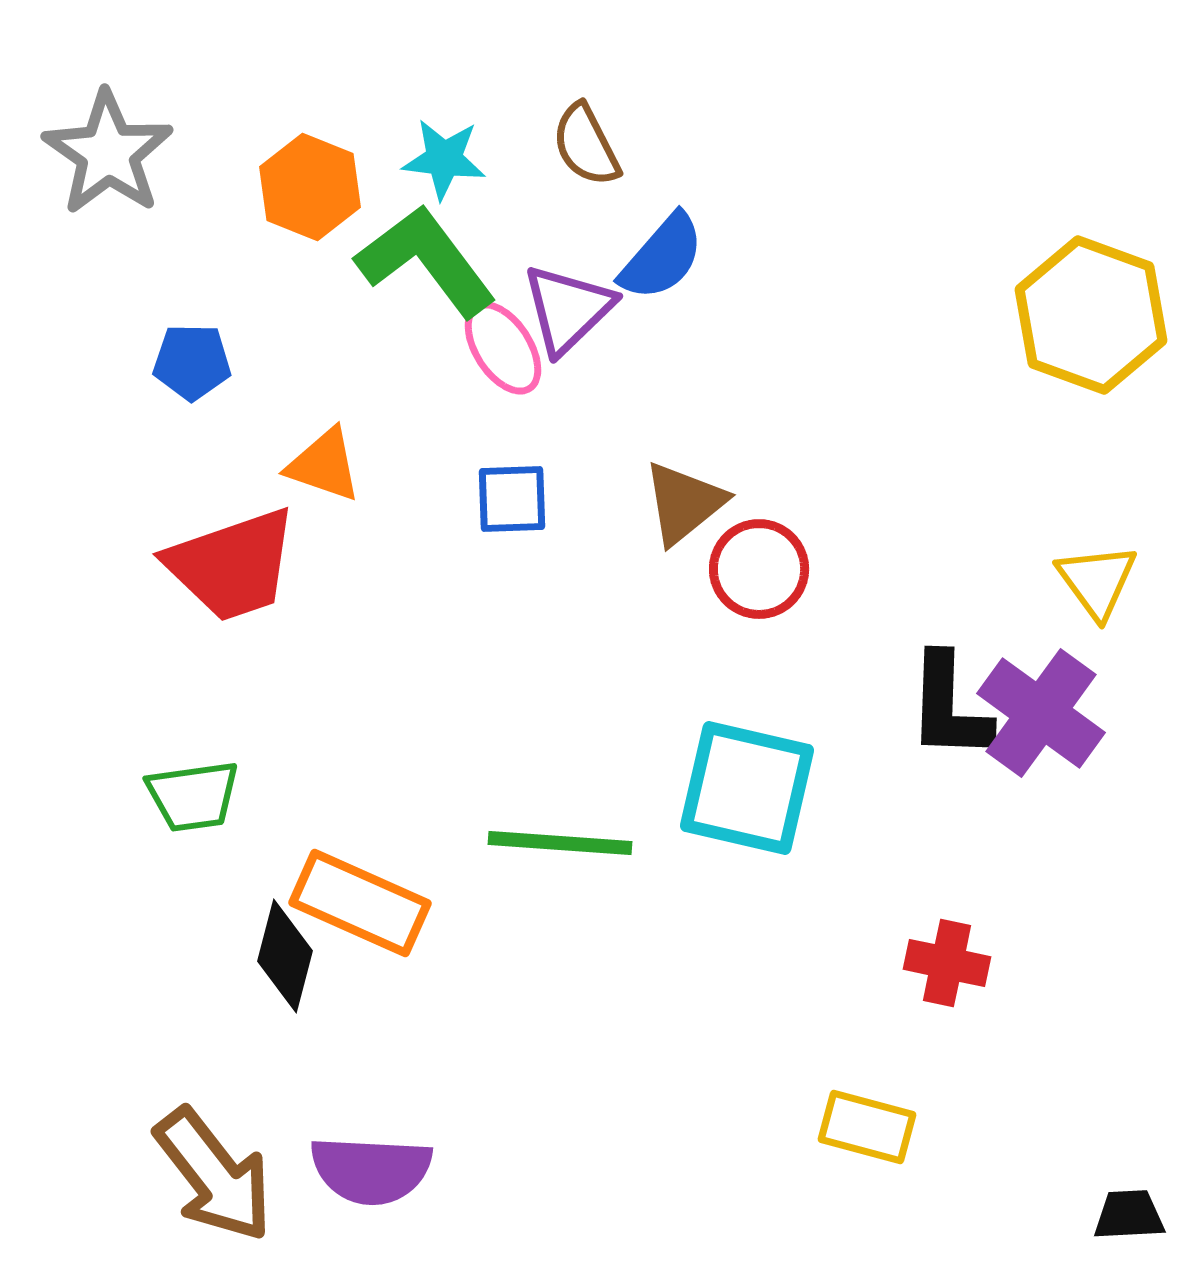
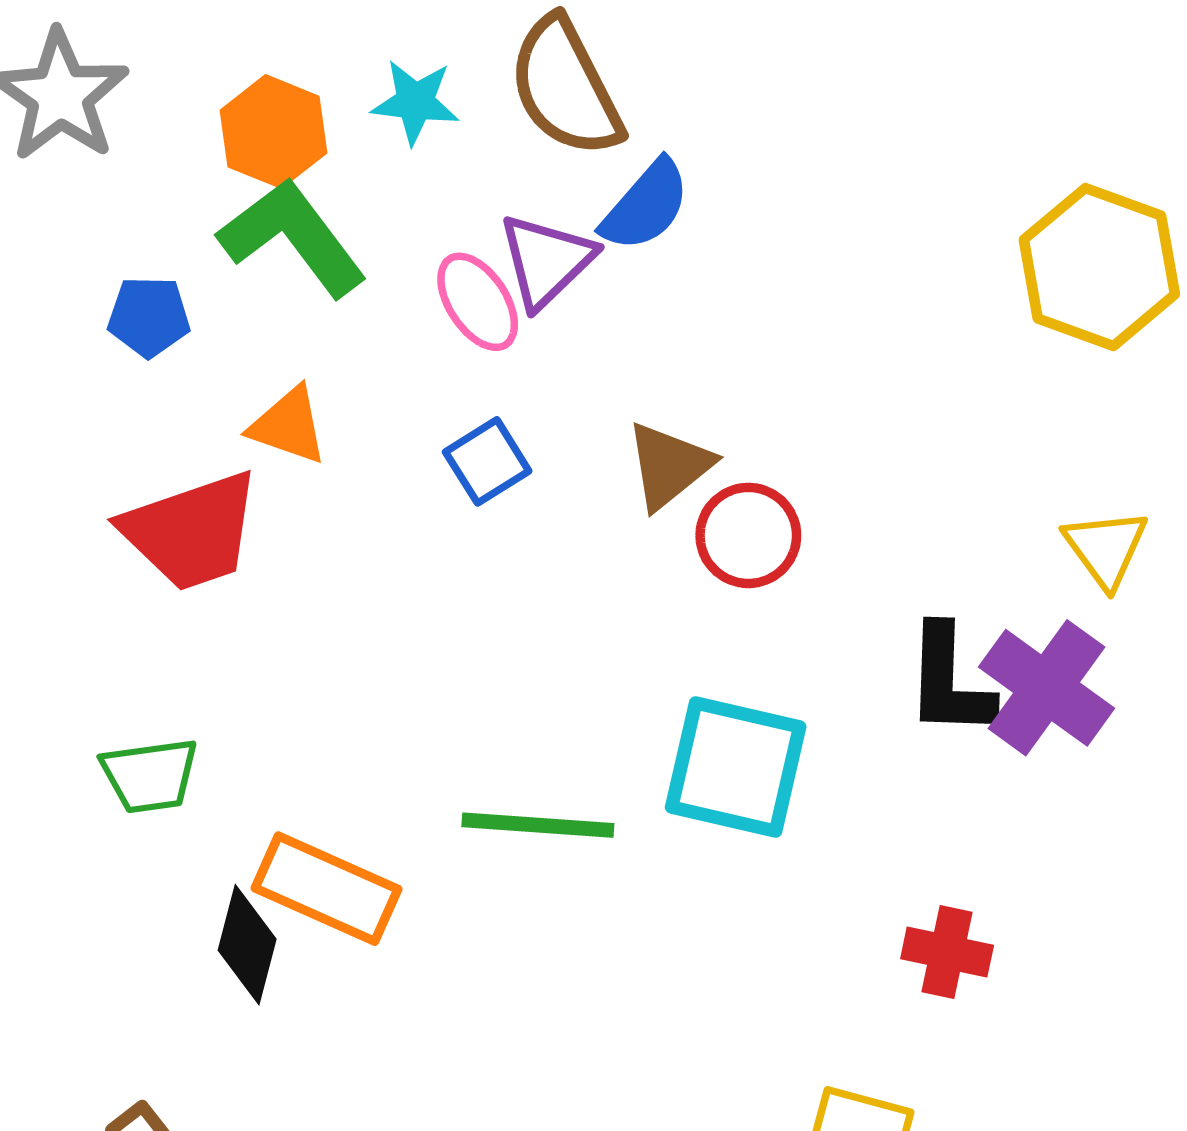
brown semicircle: (586, 145) -> (565, 87), size x1.6
green L-shape: (426, 261) -> (293, 237), moved
blue square: (512, 499) -> (487, 461), turned -30

